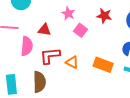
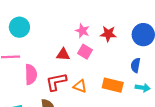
pink star: (68, 13) -> (82, 31), moved
red triangle: (45, 30) -> (63, 54), moved

